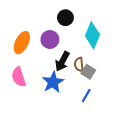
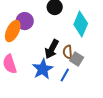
purple circle: (50, 39) -> (25, 21), moved
blue line: (86, 96) -> (65, 75), moved

